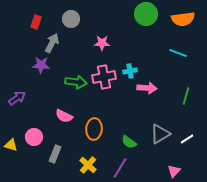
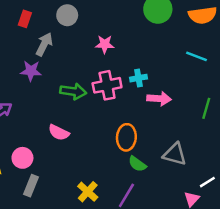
orange ellipse: (94, 129) -> (126, 137), moved
gray triangle: (160, 134) -> (175, 154), turned 45
white line: (187, 139) -> (207, 182), moved
gray rectangle: (55, 154) -> (31, 186), moved

